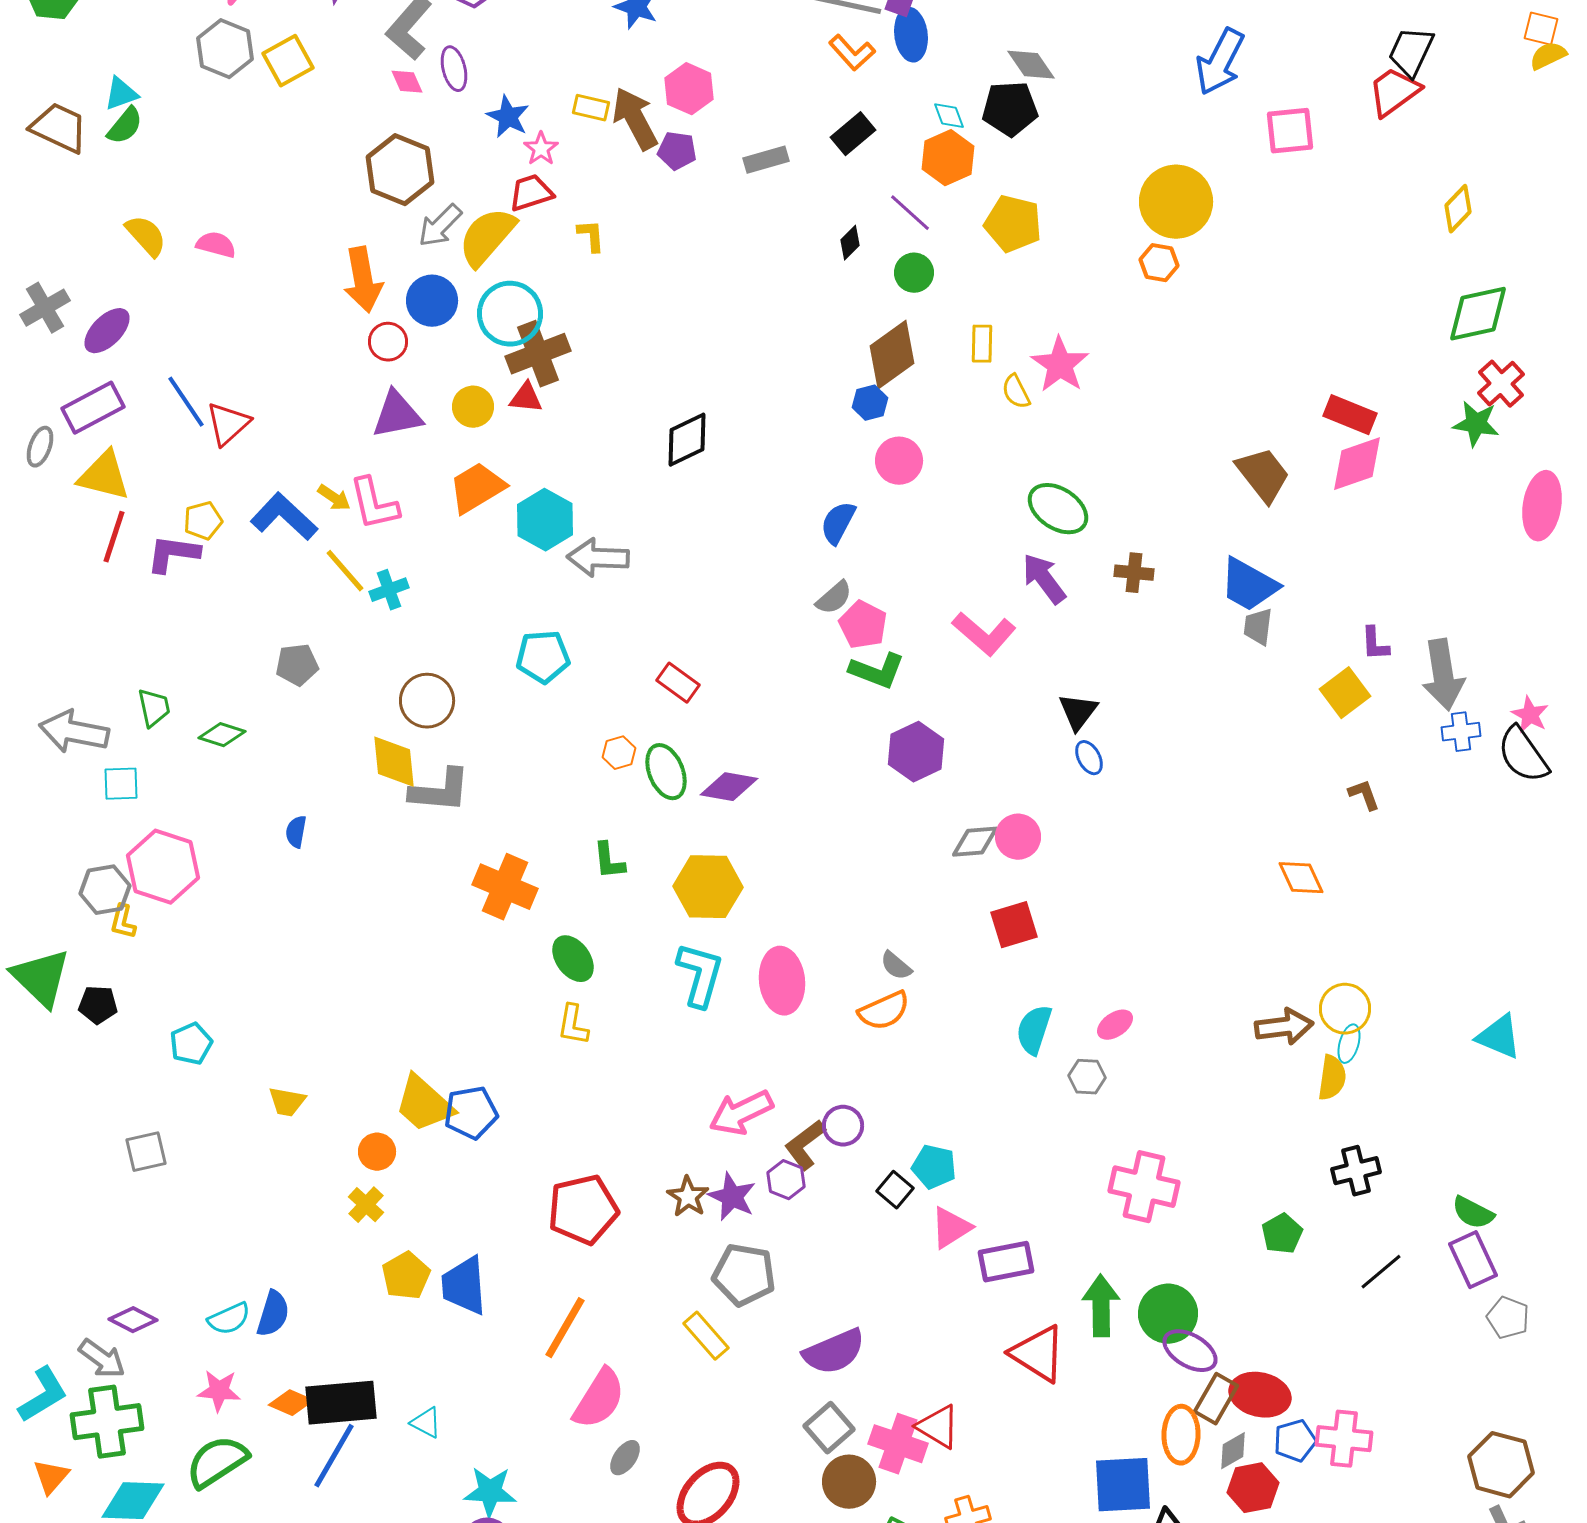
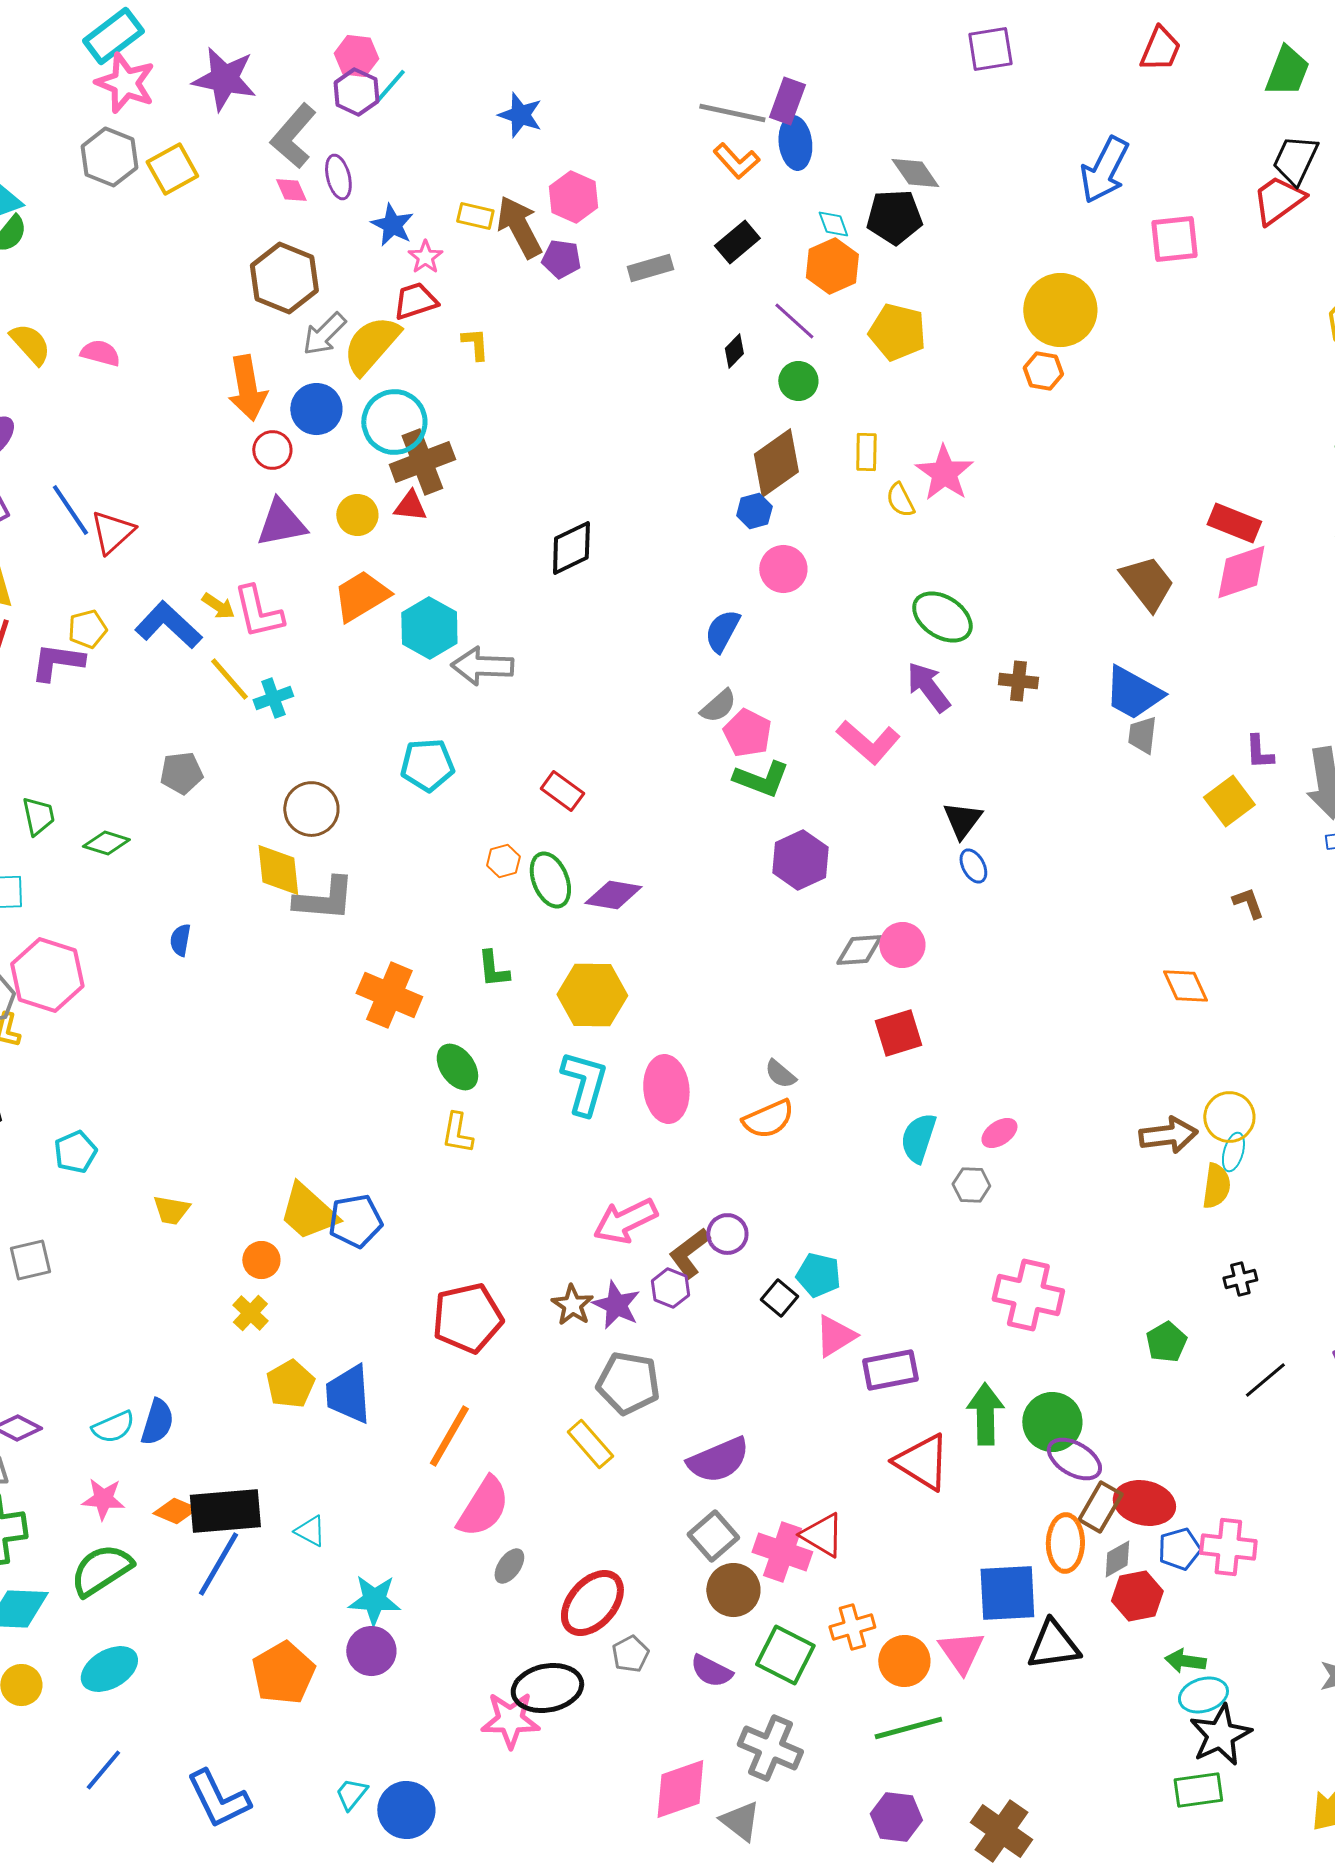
black cross: (1356, 1171) -> (1240, 1279), size x0.7

